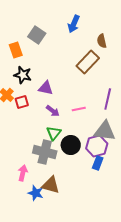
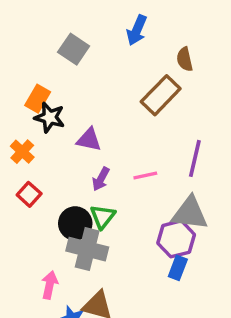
orange rectangle: (16, 50) -> (38, 99), moved, turned 49
red square: (22, 102) -> (29, 194), moved, turned -32
purple arrow: (53, 111) -> (101, 179), turned 80
black circle: (71, 145) -> (75, 223), moved

